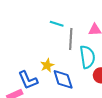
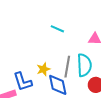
gray line: (71, 39) -> (67, 67), moved

